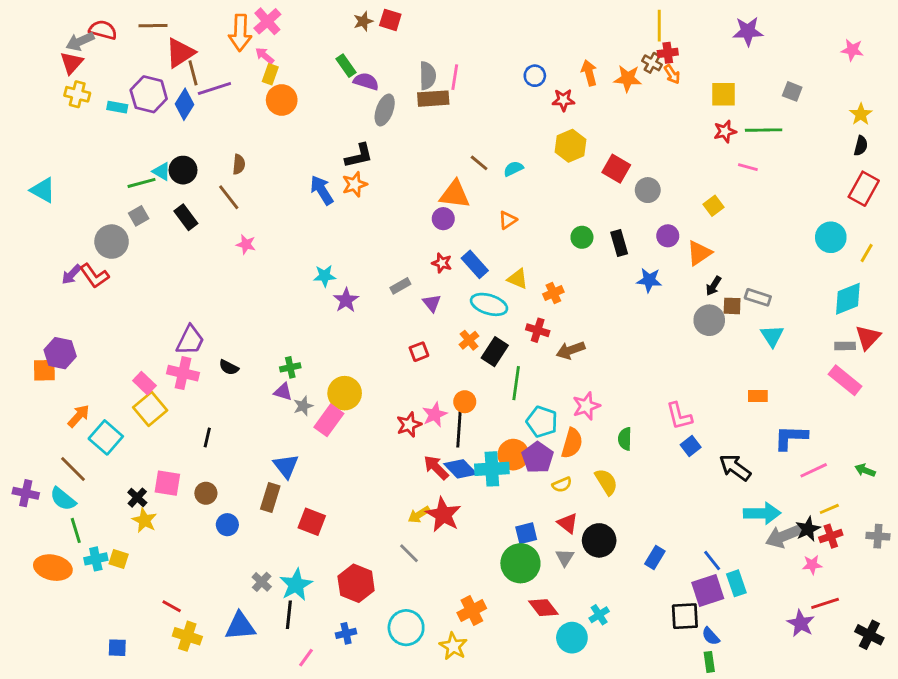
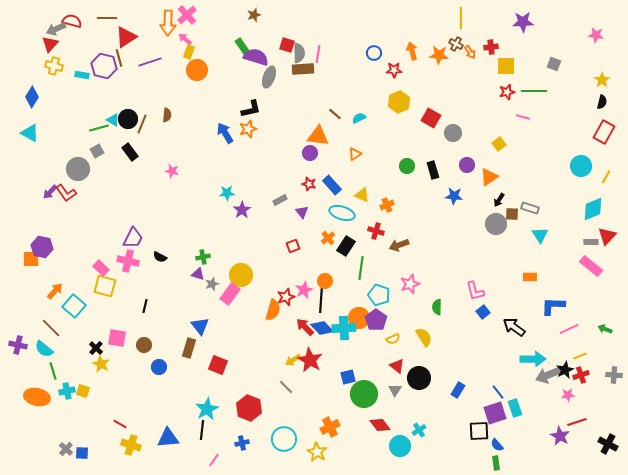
red square: (390, 20) -> (287, 45), moved
red cross: (668, 53) -> (491, 47), moved
brown line: (193, 73) -> (119, 58), moved
purple semicircle: (366, 81) -> (256, 57), size x1.4
blue diamond: (184, 104) -> (32, 97), moved
brown line: (229, 197) -> (142, 124), moved, turned 60
yellow square: (150, 409) -> (105, 286), turned -35
orange semicircle: (572, 443) -> (273, 310), moved
blue square: (526, 533) -> (348, 377), moved
gray cross: (262, 582) -> (66, 449), moved

